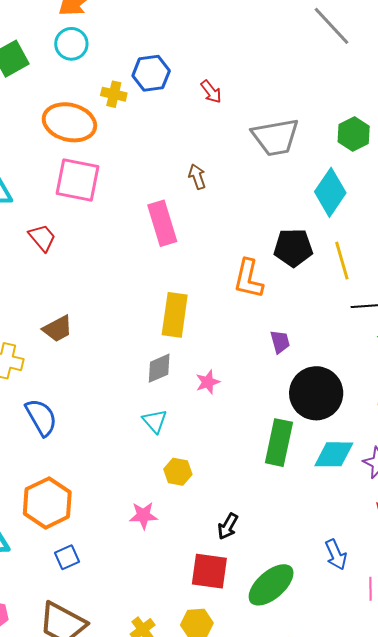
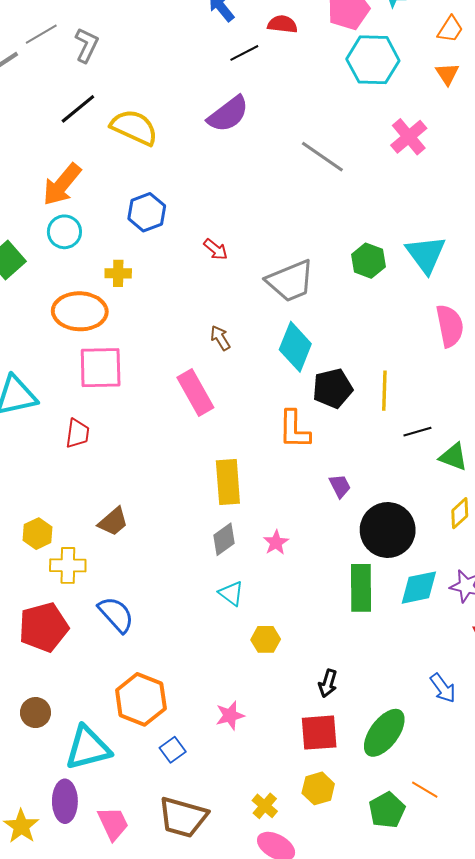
blue hexagon: (151, 73) -> (147, 212), moved
cyan diamond: (330, 192) -> (295, 347), moved
red trapezoid: (42, 238) -> (78, 433), turned 60
yellow line: (342, 261) -> (384, 391), turned 30
pink star: (143, 515) -> (230, 715), moved

